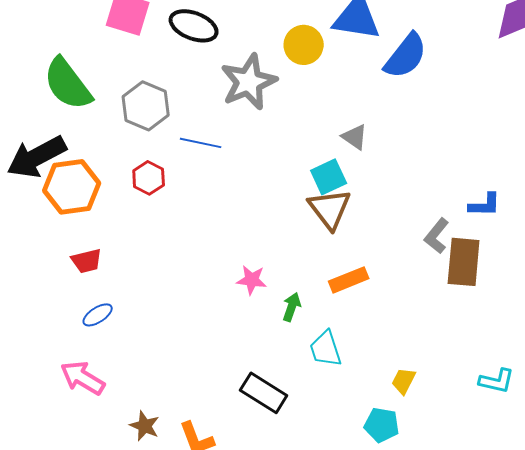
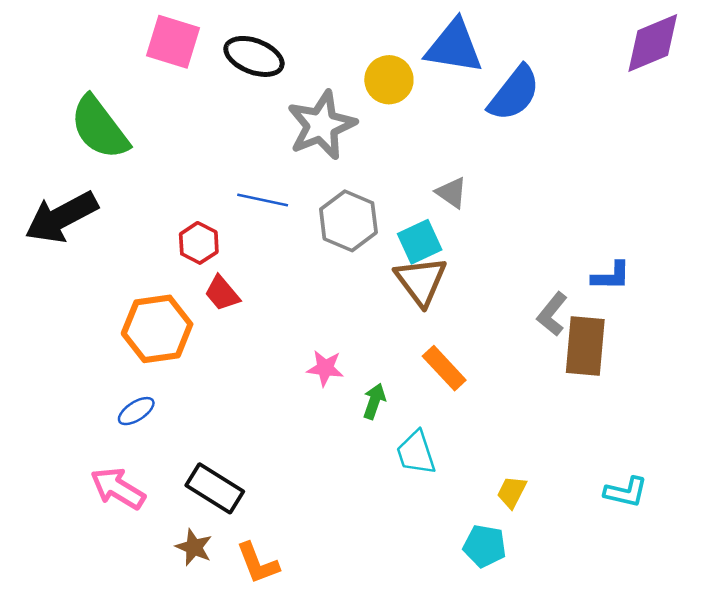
gray hexagon: (146, 106) -> (348, 221), moved
orange hexagon: (72, 187) -> (157, 329), moved
red trapezoid: (87, 261) -> (222, 293), moved, turned 64
orange rectangle: (349, 280) -> (444, 368), turned 69
black rectangle: (264, 393) -> (215, 488), moved

